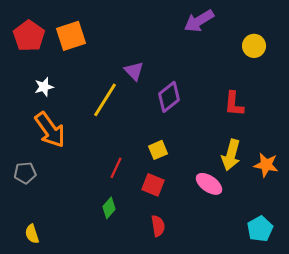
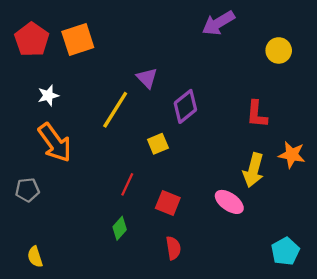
yellow square: (158, 150) -> (158, 144), moved
orange star: (266, 165) -> (292, 155), moved

